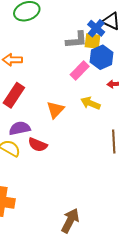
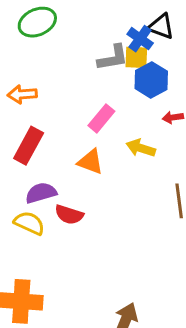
pink rectangle: (80, 71) -> (101, 118), moved
orange triangle: (55, 110) -> (91, 162), turned -48

